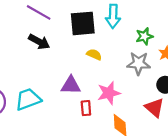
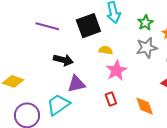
black arrow: (39, 42) -> (63, 60), moved
purple triangle: (71, 85) -> (76, 84), moved
pink star: (109, 93) -> (116, 70), moved

